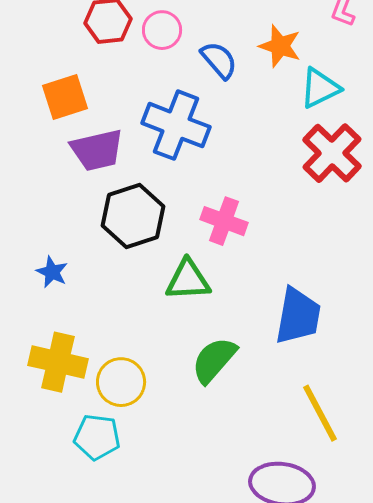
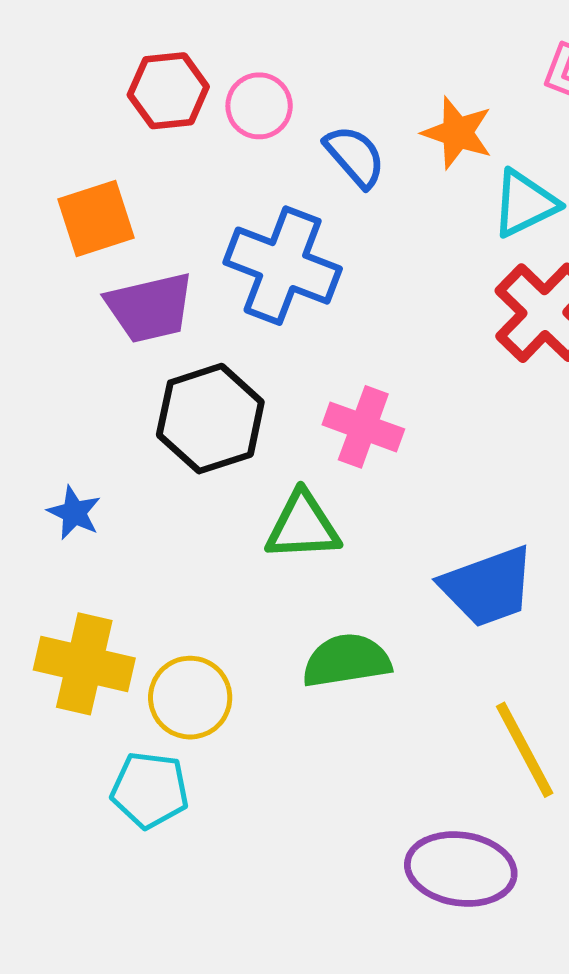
blue trapezoid: (298, 316) -> (488, 587), turned 60
green semicircle: (214, 360) -> (346, 661), turned 40

